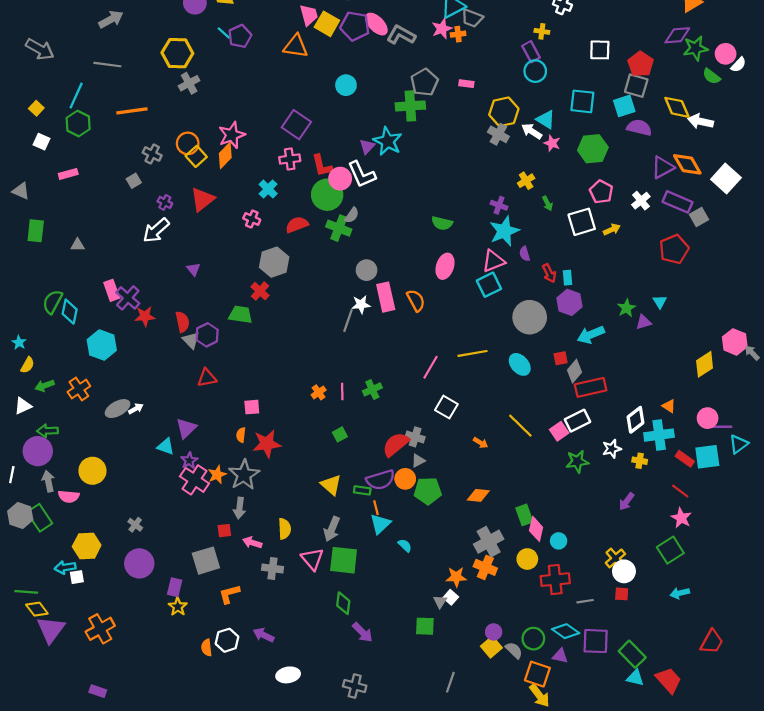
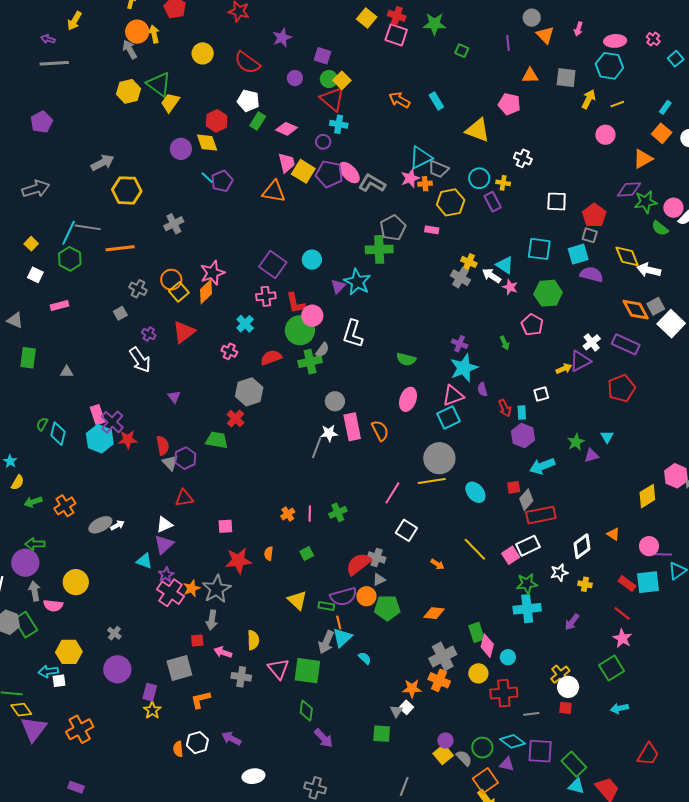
gray arrow: (40, 49) -> (36, 189), turned -48
yellow hexagon: (177, 53) -> (127, 190), moved
gray line: (107, 65) -> (88, 227), moved
cyan circle: (535, 71) -> (479, 178), moved
cyan circle: (346, 85) -> (312, 260), moved
gray square: (636, 86) -> (590, 235), size x0.7
yellow hexagon: (504, 112) -> (451, 202), moved
purple triangle: (663, 167) -> (580, 361), moved
white L-shape: (362, 174) -> (353, 334), moved, turned 40
yellow cross: (526, 181) -> (469, 262), moved, turned -35
pink pentagon: (601, 192) -> (532, 325), moved
gray square: (699, 217) -> (656, 306), moved
white square: (582, 222) -> (541, 394), moved, size x0.6
green cross: (339, 228) -> (310, 362), turned -35
white arrow: (156, 230) -> (140, 360), turned -84
green semicircle: (53, 302) -> (42, 424), size x0.6
gray circle: (530, 317) -> (439, 458), moved
cyan hexagon: (102, 345) -> (100, 439), moved
white triangle: (23, 406) -> (164, 525), moved
orange semicircle: (241, 435) -> (269, 553), moved
cyan cross: (659, 435) -> (527, 609), moved
gray arrow: (332, 529) -> (326, 642), moved
orange square: (537, 674) -> (485, 781), turned 35

